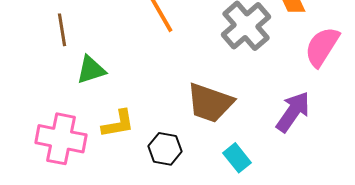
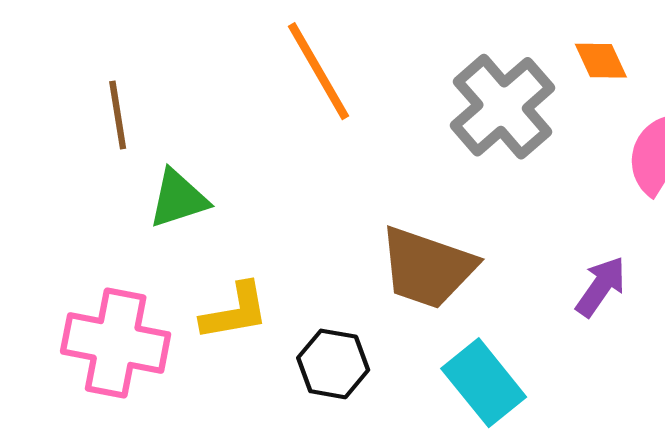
purple arrow: (293, 112) -> (601, 287), size x0.7
cyan rectangle: (237, 158) -> (484, 383), size x1.4

